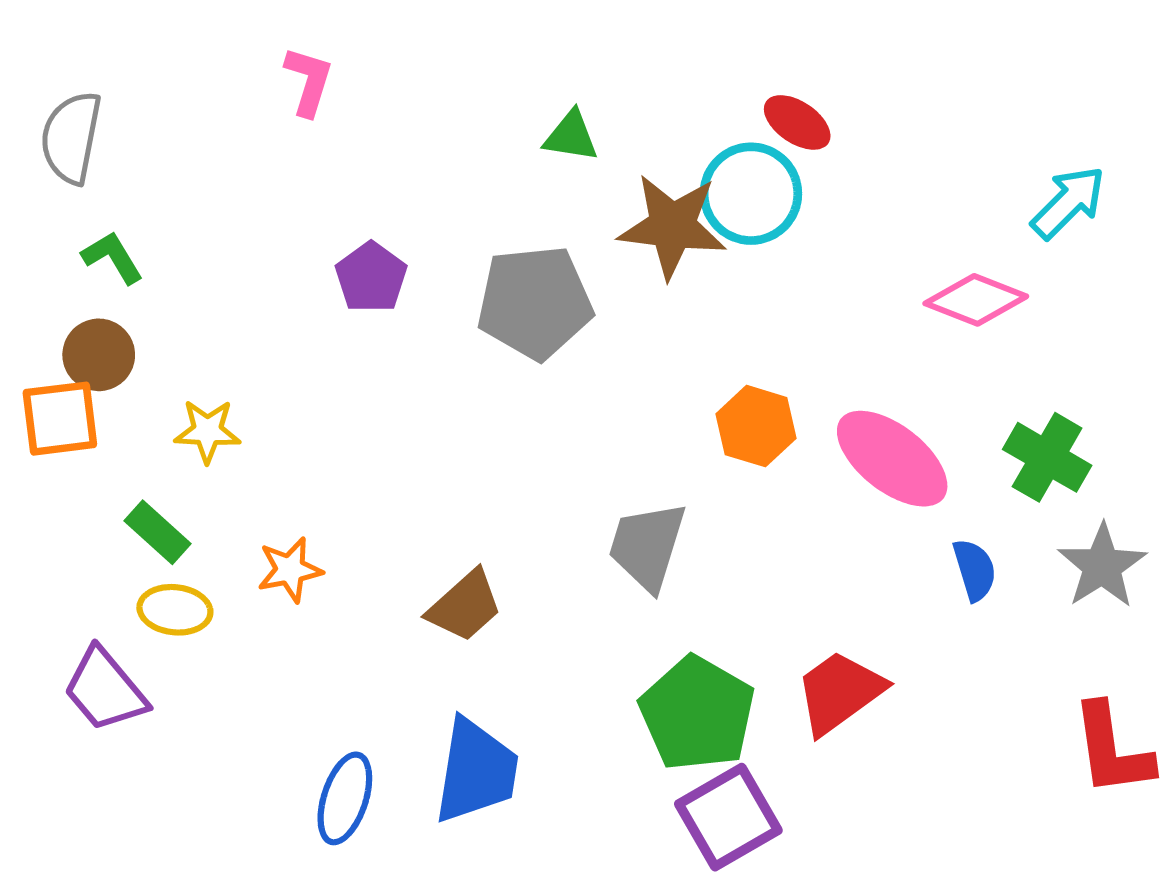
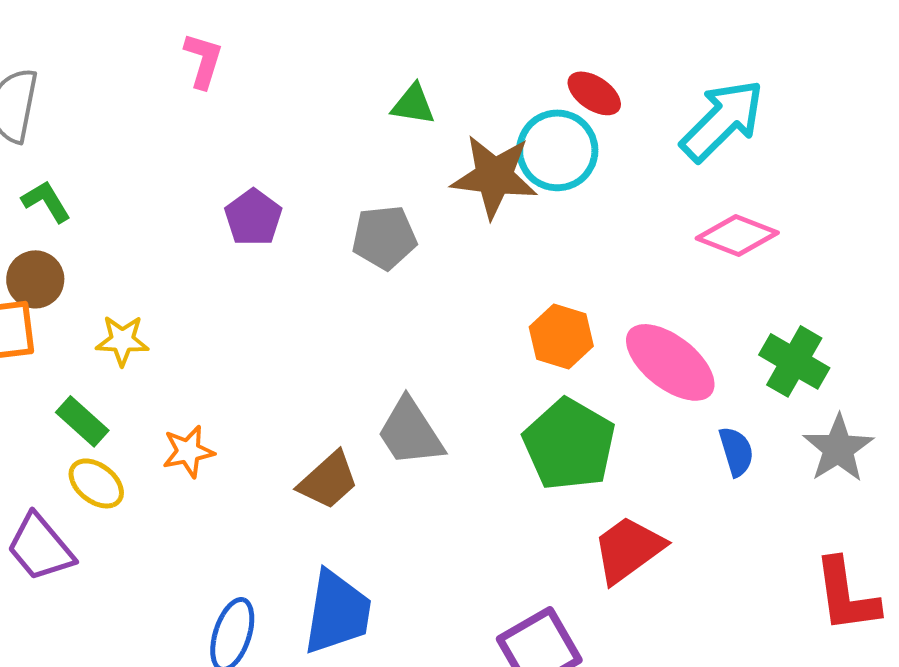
cyan arrow: (1068, 202) -> (722, 120), moved, size x1.4
gray pentagon: (535, 302) -> (384, 237), size x0.7
gray trapezoid: (647, 546) -> (410, 432), moved, turned -50
yellow ellipse: (175, 610) -> (96, 483), turned 32
green pentagon: (697, 713) -> (569, 444), moved

